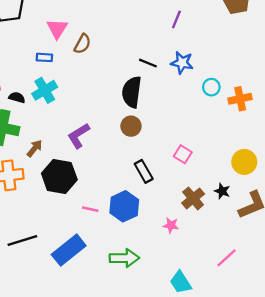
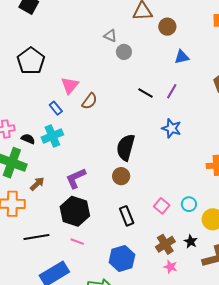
blue rectangle: (44, 57) -> (56, 108), turned 40
black line: (148, 63) -> (145, 93), moved
cyan circle: (211, 87) -> (189, 204), moved
black hexagon: (59, 177) -> (75, 211), moved
blue hexagon: (124, 206) -> (122, 259), moved
pink star: (171, 225) -> (170, 267), moved
black line: (22, 241) -> (36, 237), moved

